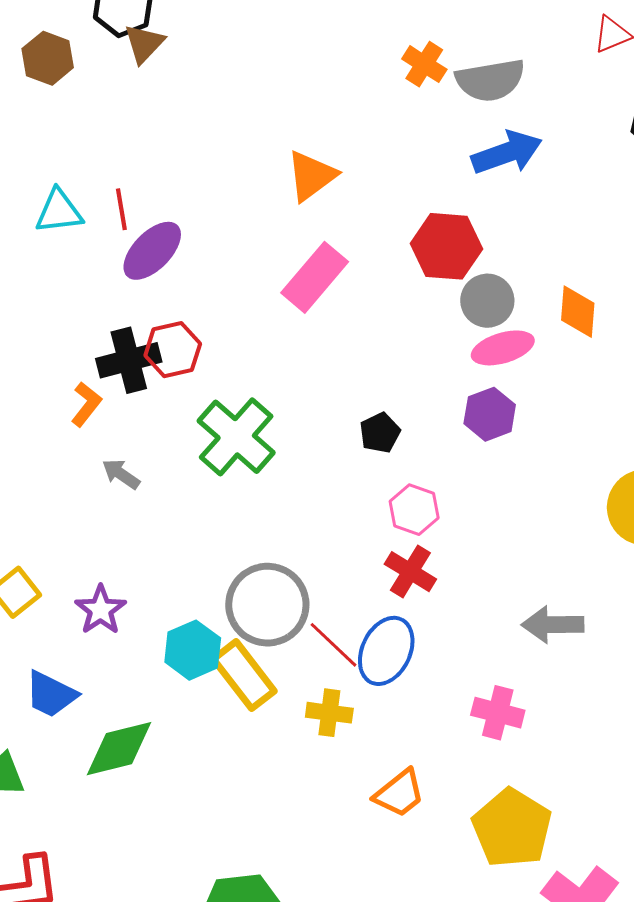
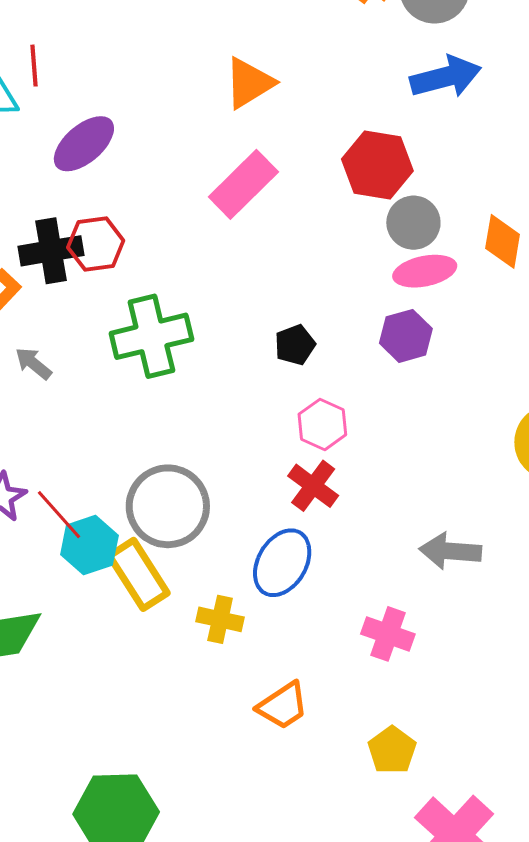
red line: (121, 209) -> (34, 66), moved
green cross: (236, 437) -> (151, 336), turned 30
red line: (334, 645) -> (59, 515), moved
yellow pentagon: (512, 828) -> (392, 750), size x0.6

